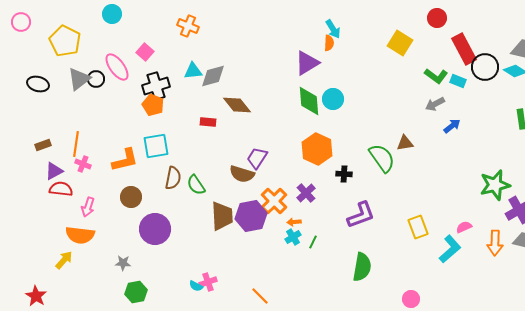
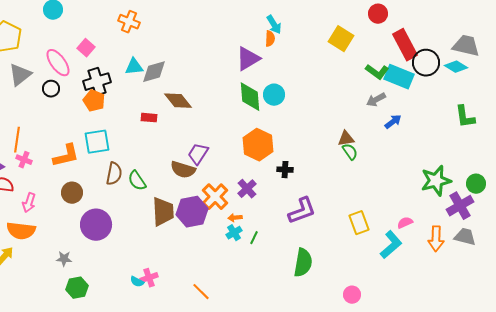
black circle: (96, 79) -> (51, 89), moved
cyan rectangle: (458, 81) -> (399, 77), size x1.8
green semicircle: (382, 158) -> (350, 152), moved, size x0.6

